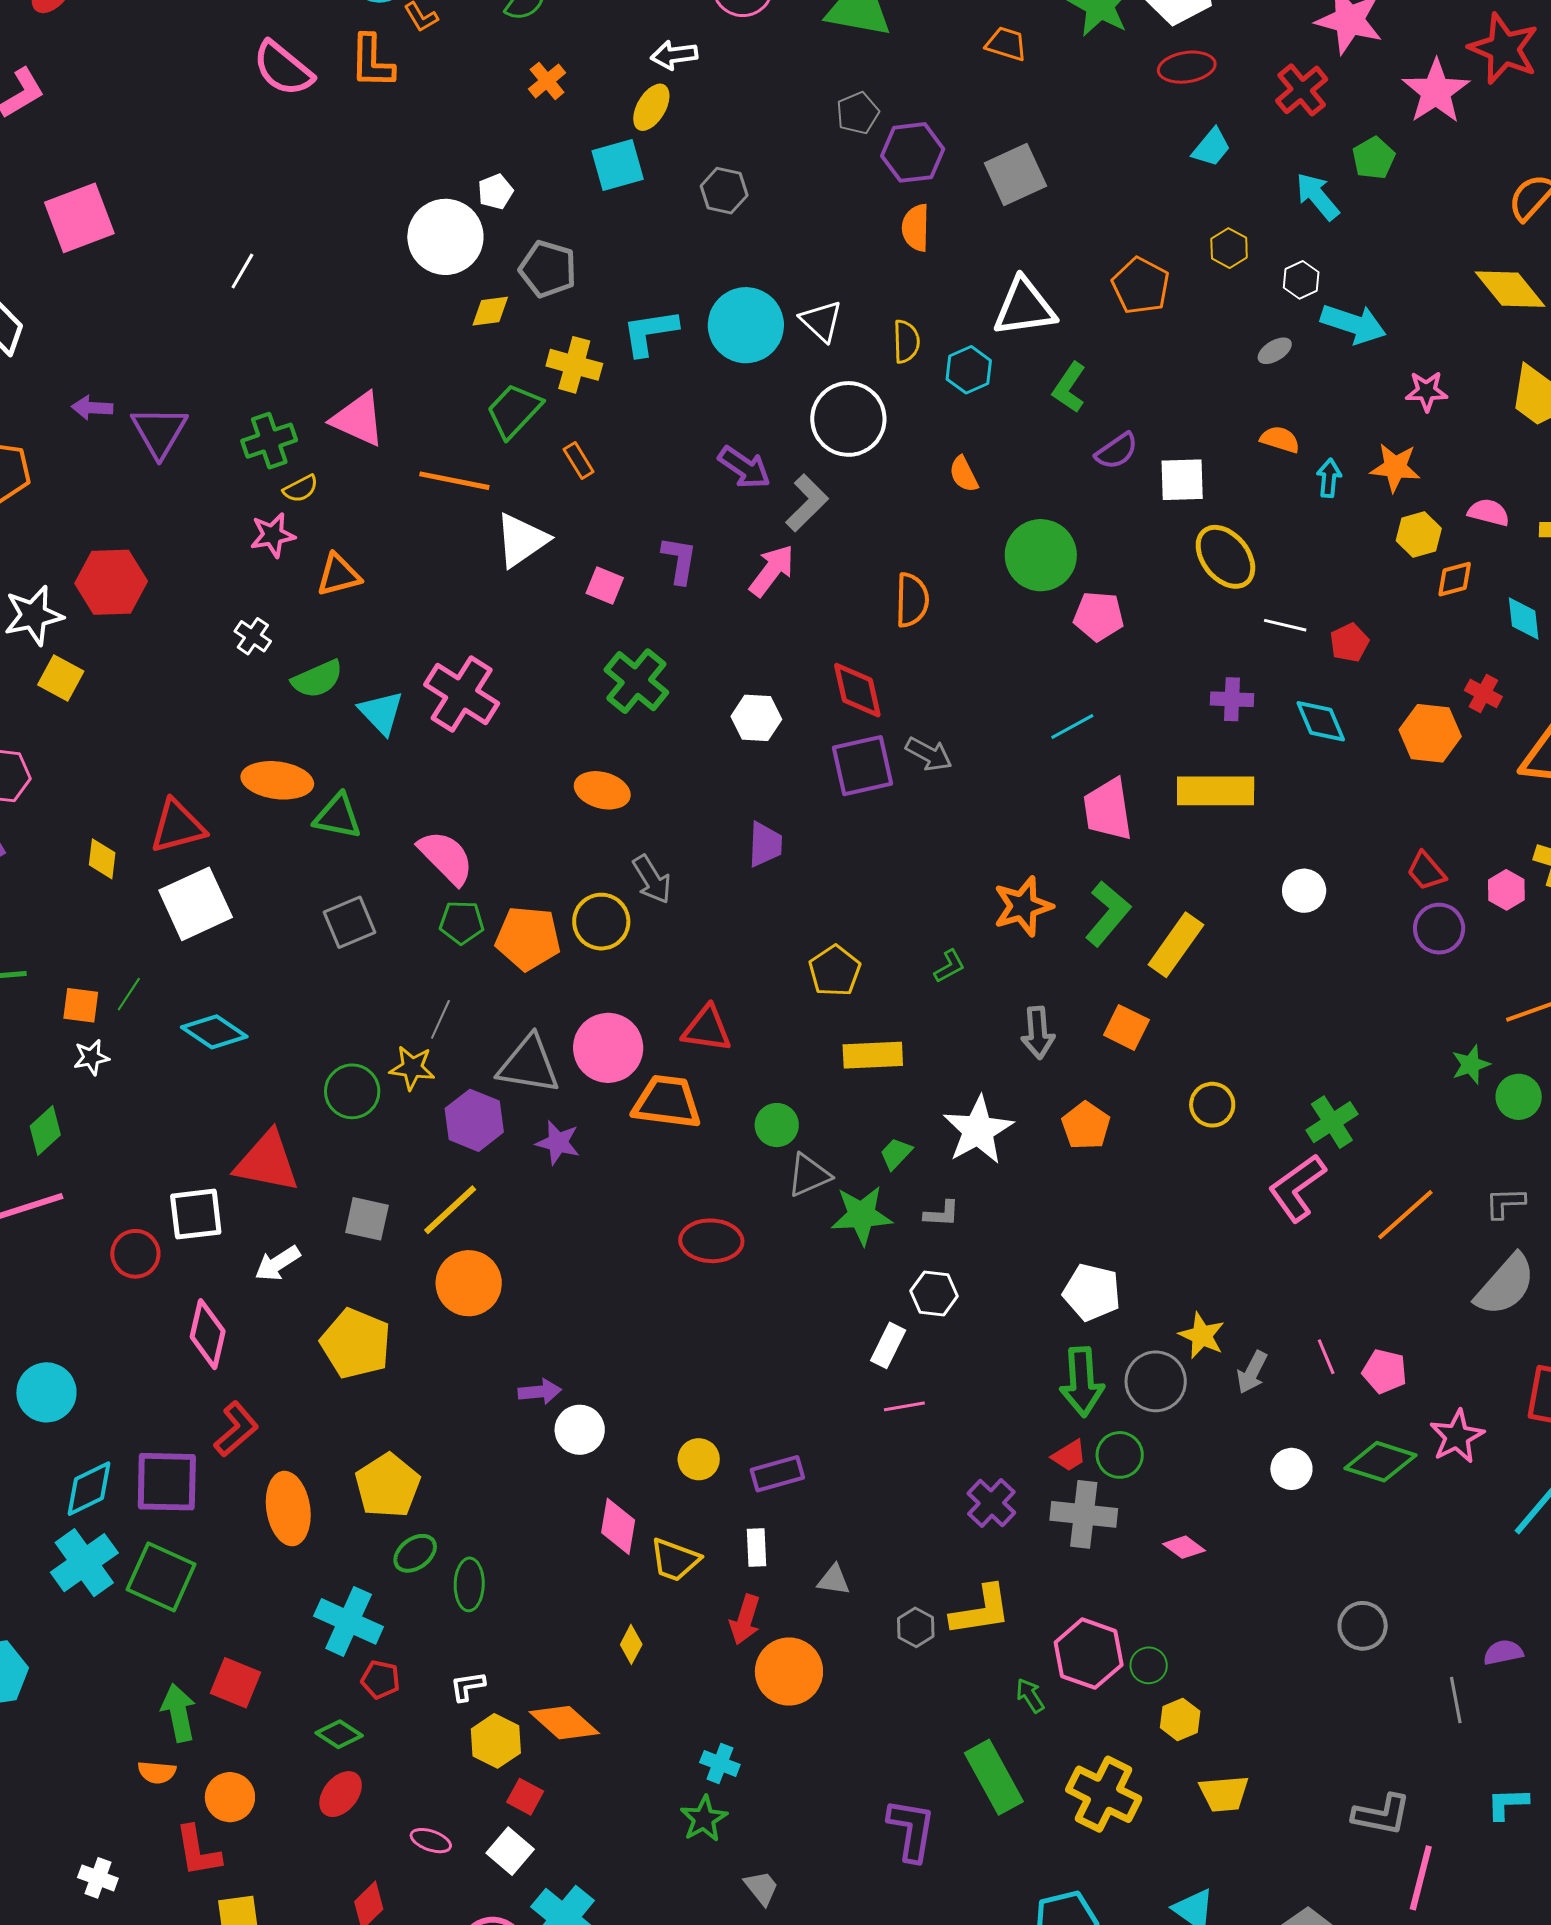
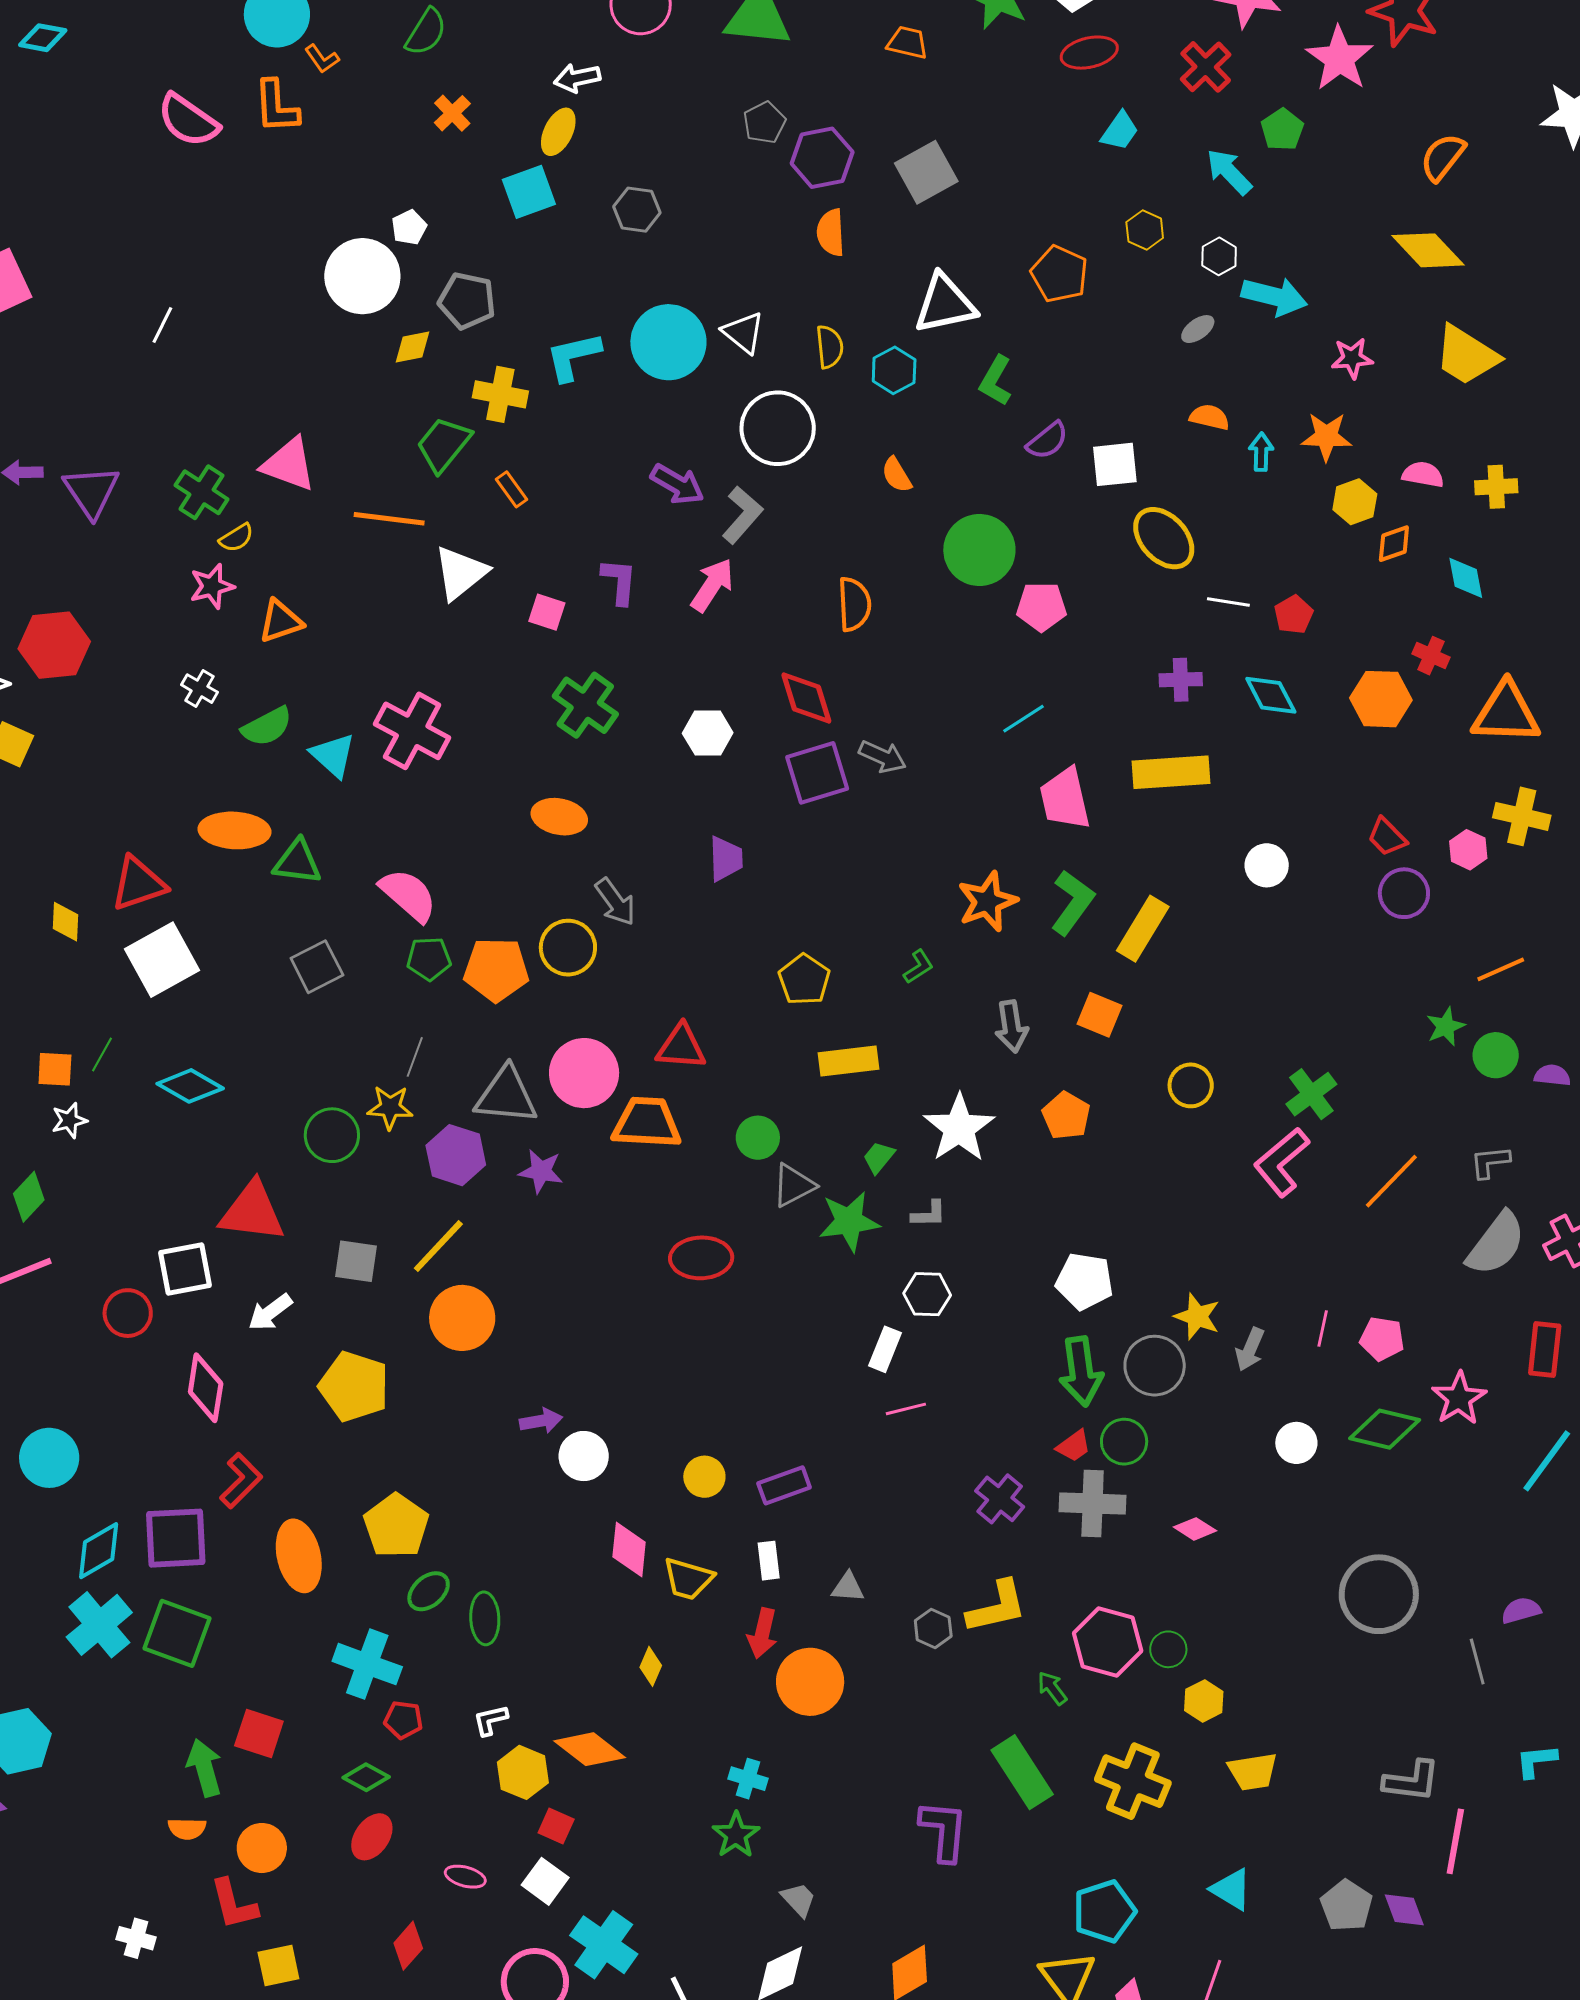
green cross: (269, 441) -> (202, 492), turned -34
pink line: (1326, 1357) -> (1323, 1329), turned 39
gray circle: (1363, 1626) -> (1379, 1594), size x1.6

